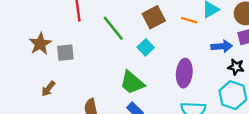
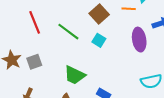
purple ellipse: (184, 73) -> (139, 40), moved
green trapezoid: (132, 83) -> (75, 75), moved

